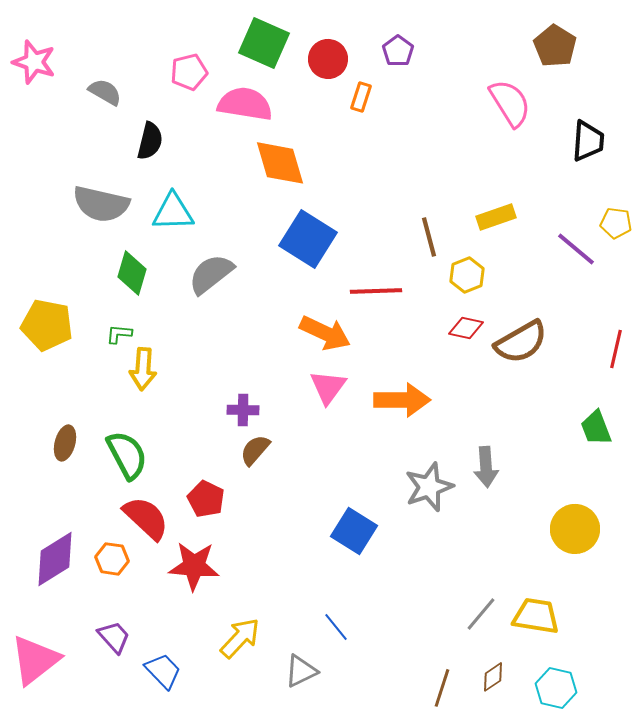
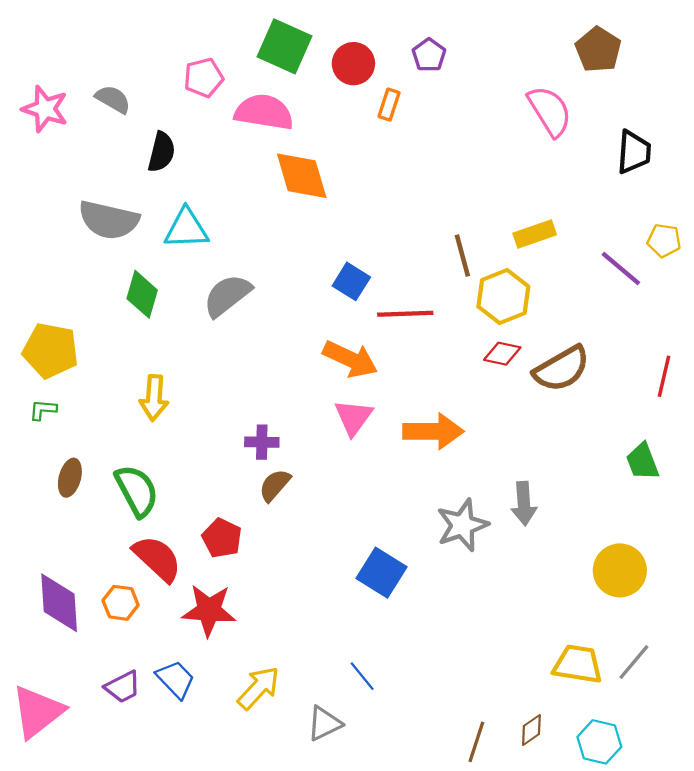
pink star: (34, 62) -> (45, 109), moved
blue square: (308, 239) -> (351, 281), moved, size x0.6
yellow hexagon: (467, 275) -> (503, 297), size x1.4
green L-shape: (119, 334) -> (43, 410), moved
purple diamond: (55, 559) -> (59, 603), turned -62
gray line: (481, 614) -> (634, 662), moved
purple trapezoid: (114, 637) -> (123, 687), turned 105
blue trapezoid: (163, 671) -> (176, 679), moved

